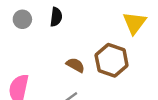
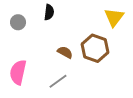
gray circle: (22, 19) -> (18, 22), moved

